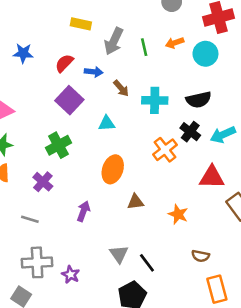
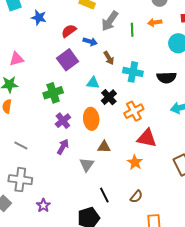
orange arrow: (175, 43) -> (155, 22), moved
black cross: (190, 132) -> (109, 97), moved
orange ellipse: (113, 169) -> (91, 119), turned -35
red triangle: (212, 177) -> (147, 138), moved
purple cross: (43, 182) -> (63, 121), moved
gray triangle: (119, 254) -> (87, 165), moved
brown semicircle: (201, 256) -> (136, 197), moved, turned -72
purple star: (71, 275) -> (43, 205), moved

